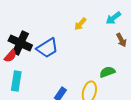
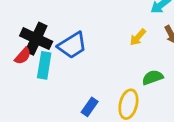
yellow arrow: (80, 24) -> (138, 37), moved
cyan rectangle: (16, 81) -> (44, 65), moved

